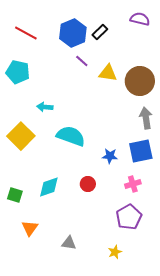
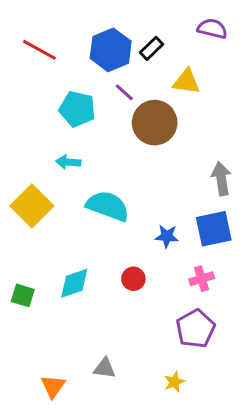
cyan pentagon: (18, 72) -> (77, 109), moved
yellow triangle: (108, 73) -> (186, 82), moved
brown circle: (140, 81) -> (155, 123), moved
orange triangle: (30, 228) -> (53, 386), moved

